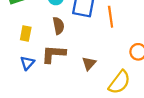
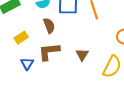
yellow rectangle: (26, 33) -> (21, 38), turned 56

